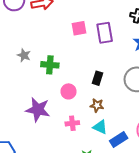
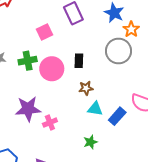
pink square: (79, 28) -> (45, 32), moved
pink circle: (69, 91) -> (52, 69), moved, size x1.5
pink cross: (72, 123) -> (50, 123), moved

